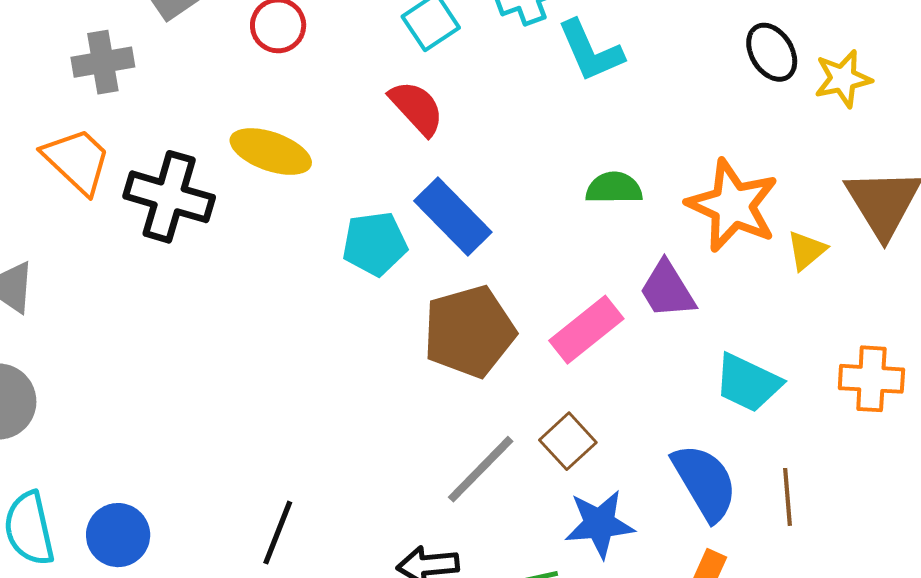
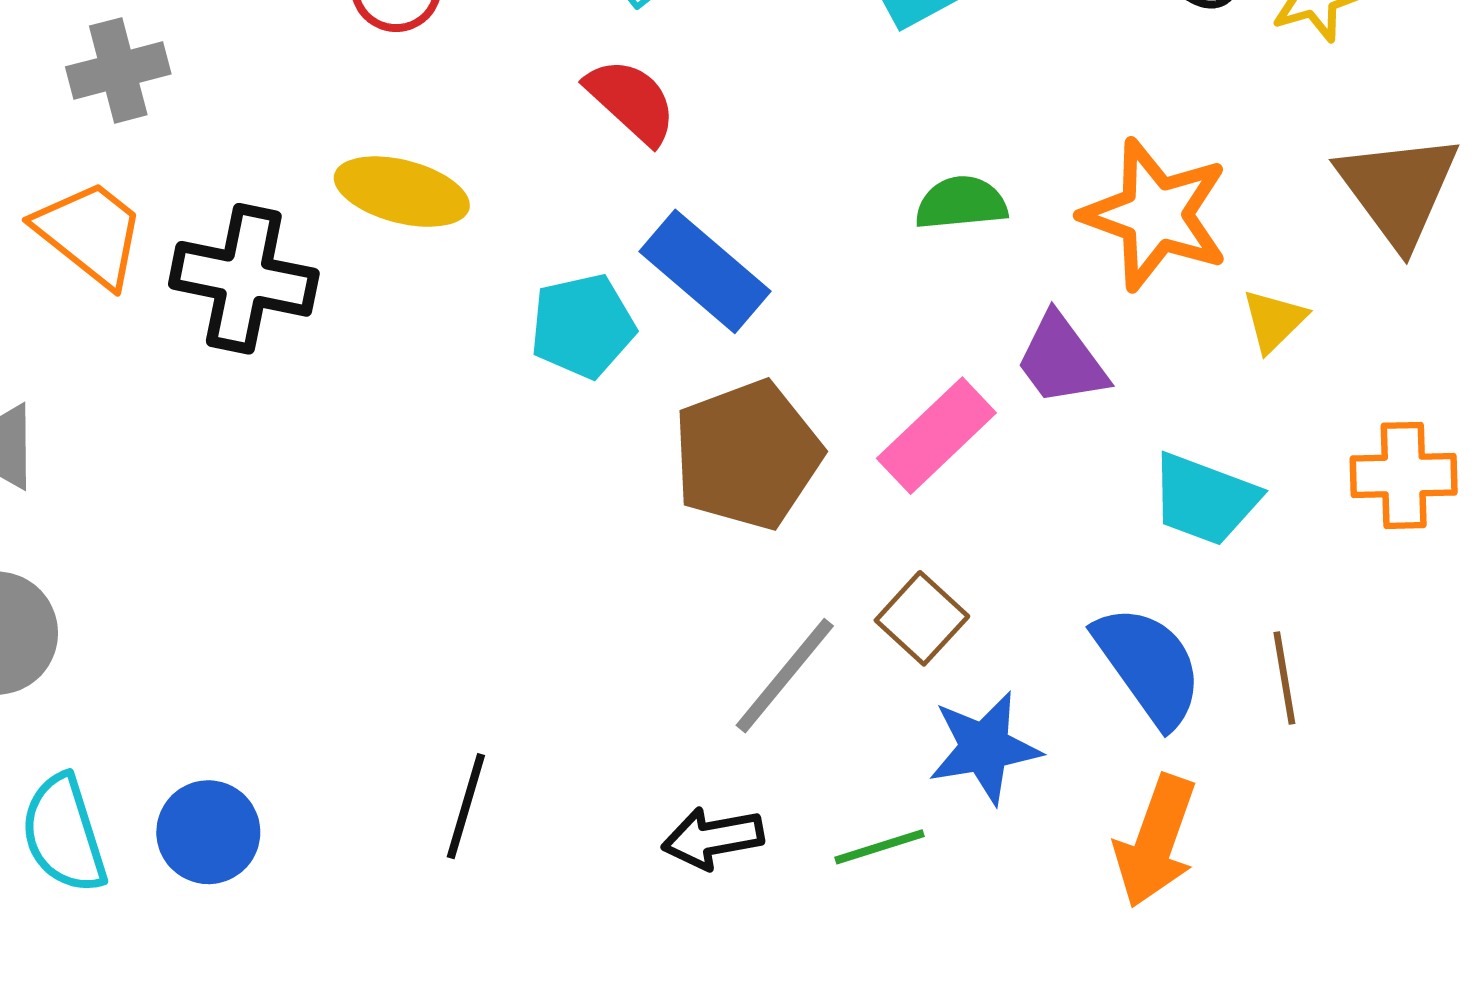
yellow triangle: (806, 250) -> (1274, 321), moved

